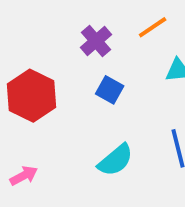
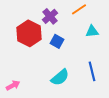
red hexagon: (32, 96) -> (29, 33), moved

